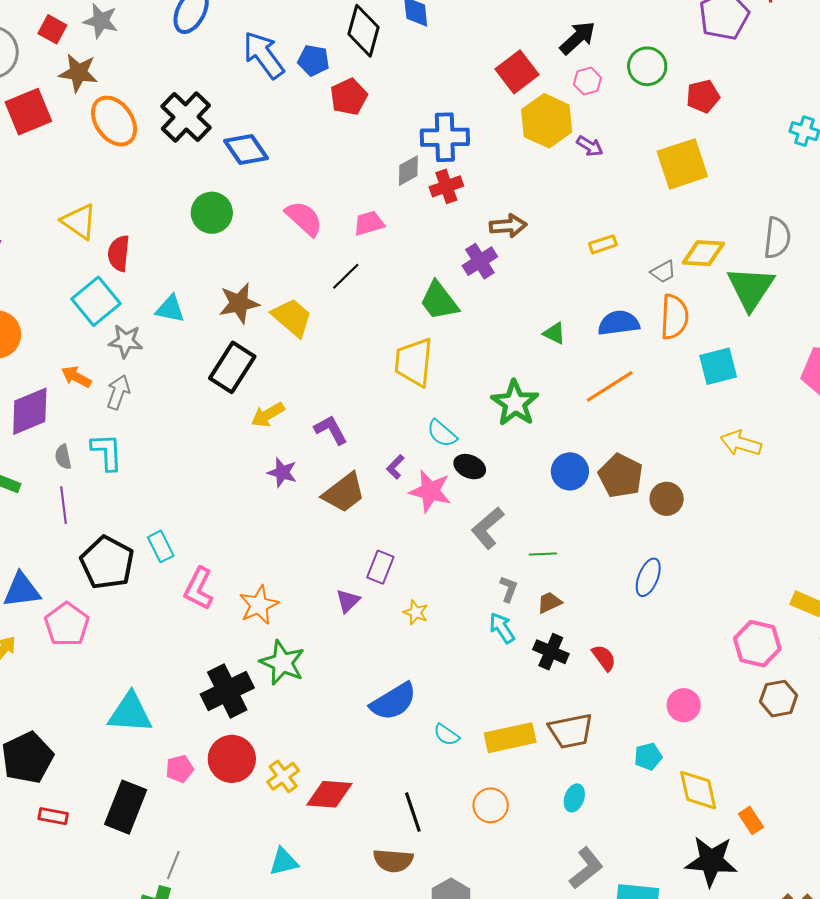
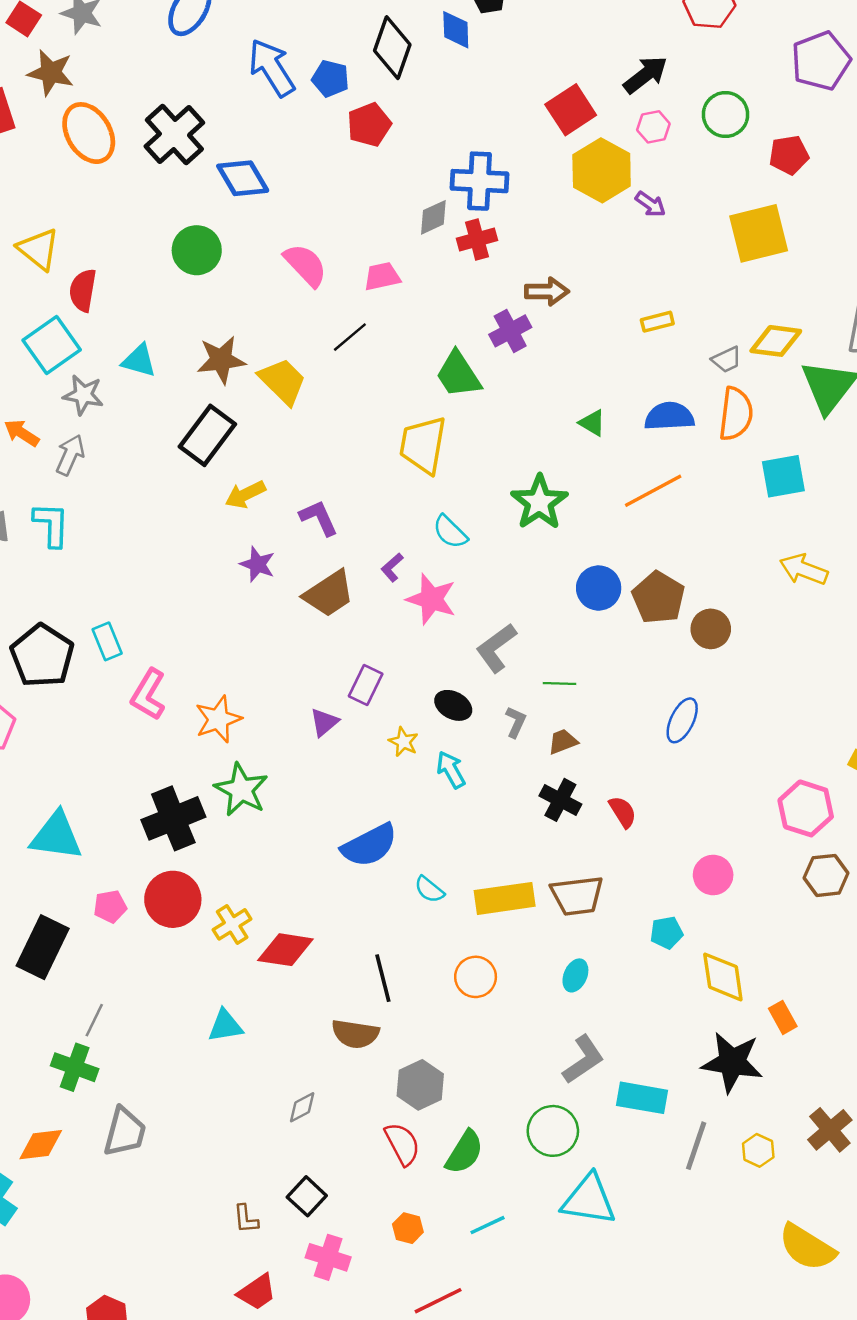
black ellipse: (470, 467) -> (453, 705), moved
cyan arrow: (502, 628) -> (451, 770), moved

